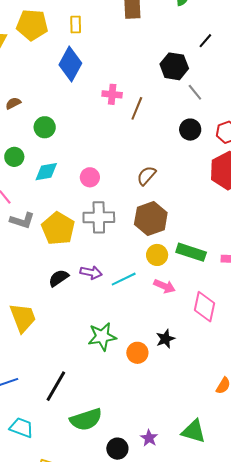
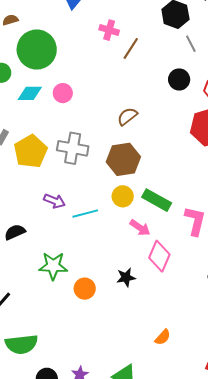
green circle: (45, 127) -> (37, 49), size x1.8
pink circle: (90, 177) -> (63, 93), moved
black semicircle: (59, 278) -> (15, 232), moved
pink arrow: (164, 286) -> (140, 228), moved
black star: (165, 339) -> (126, 277), moved

